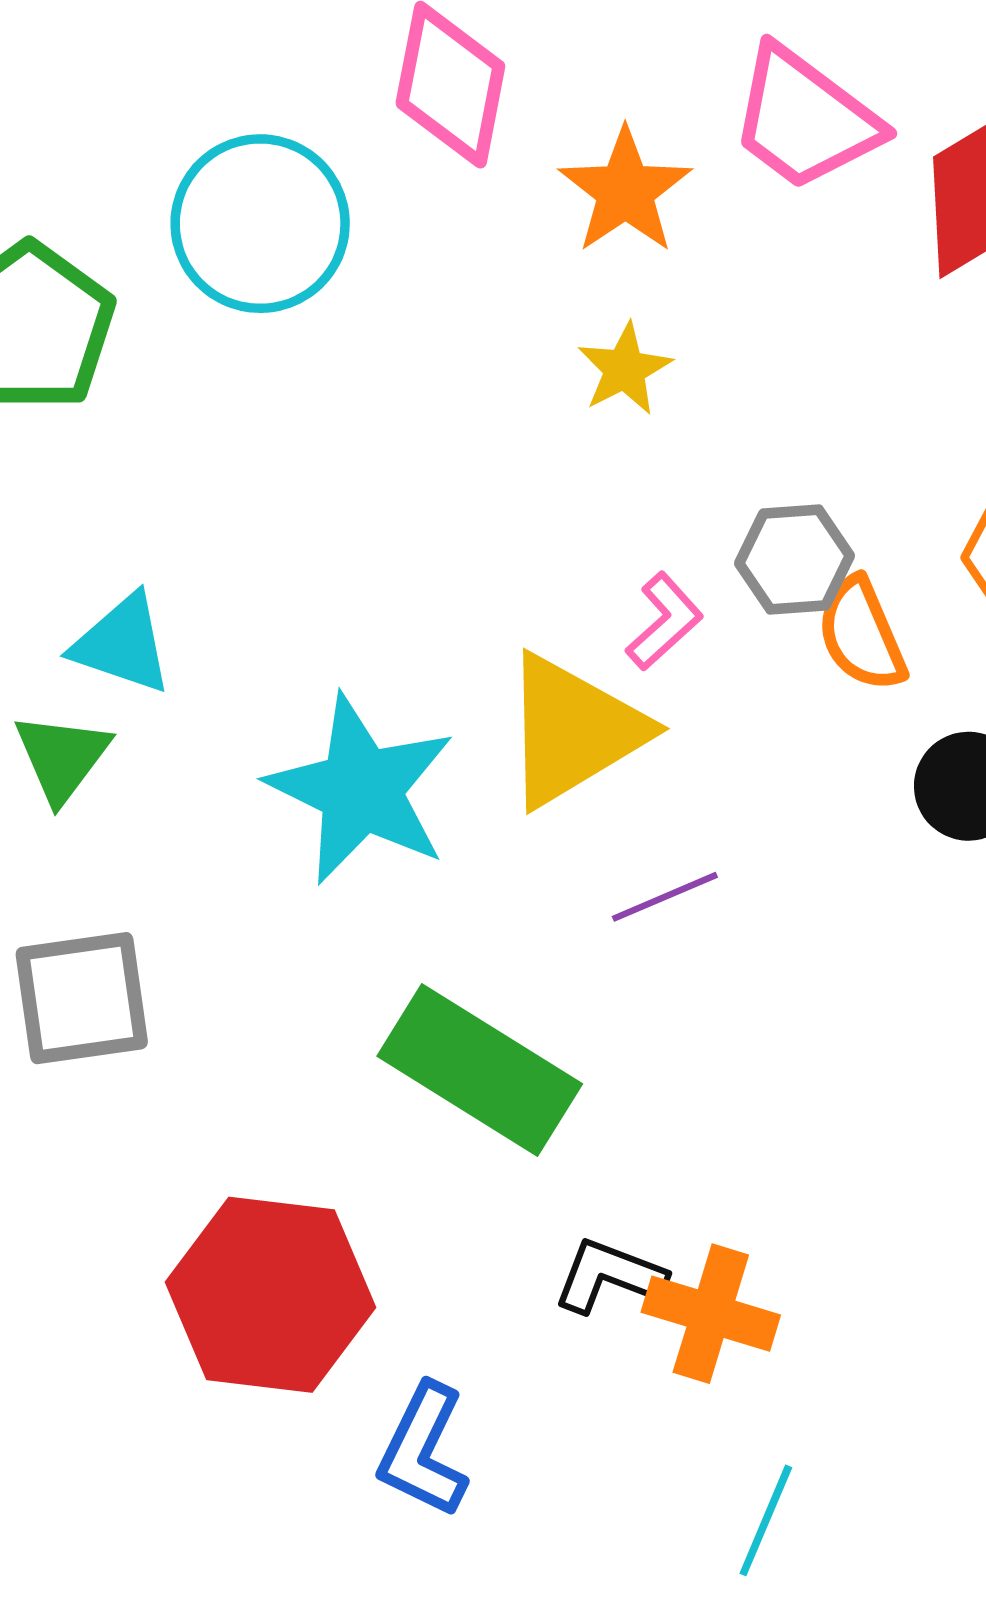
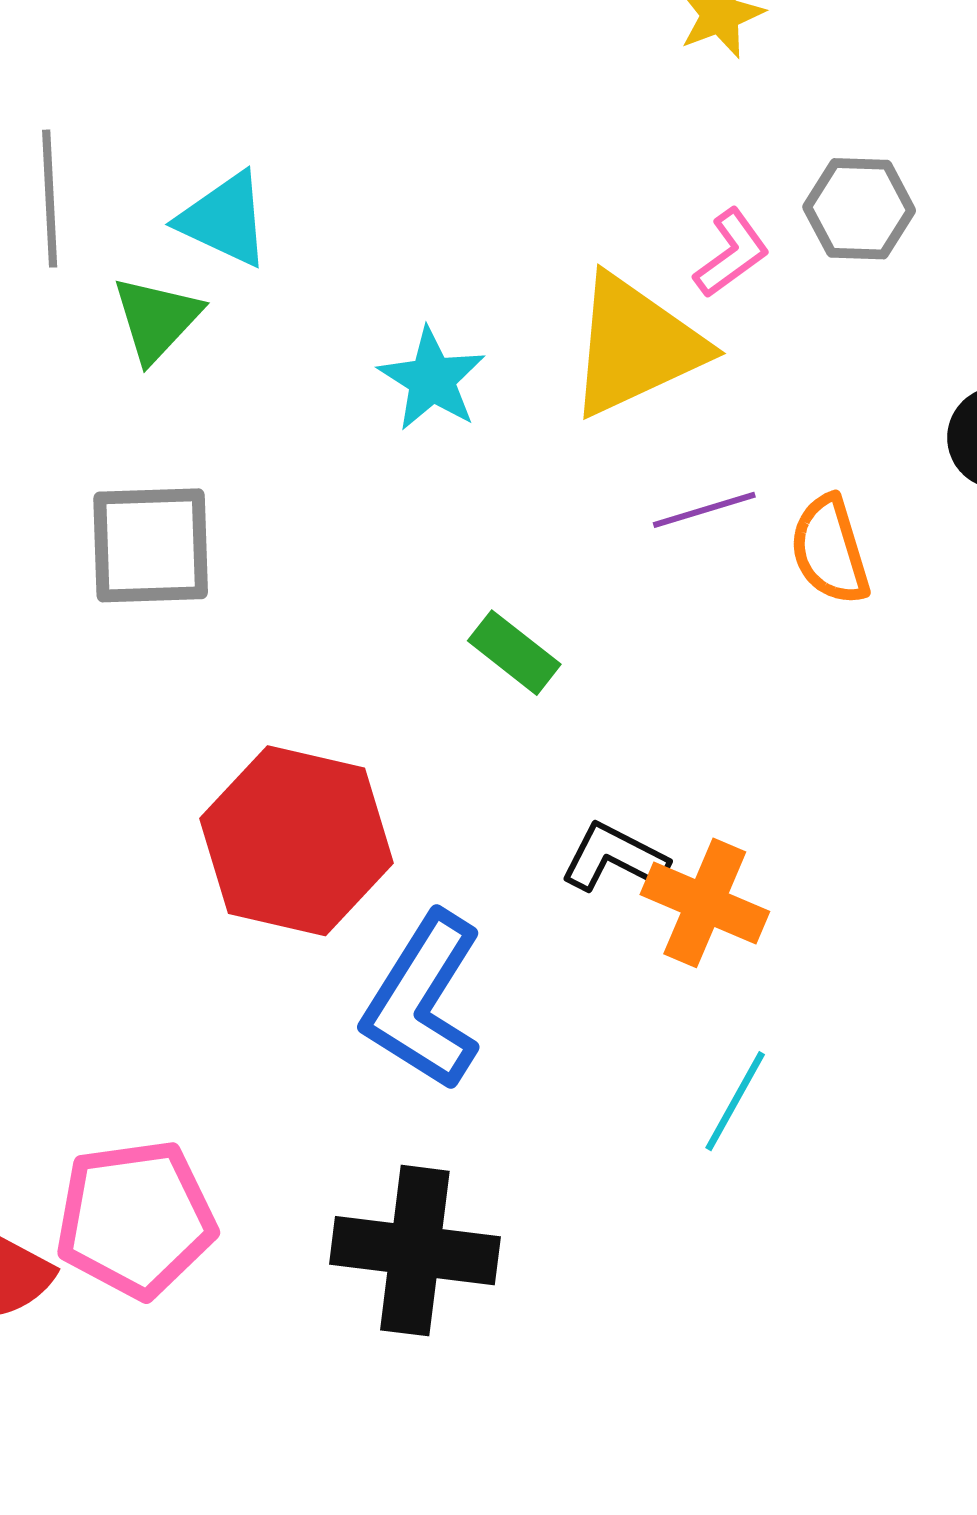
orange semicircle: (861, 634) -> (830, 550), moved
cyan star: (361, 790) -> (432, 379), size x0.6
green rectangle: (480, 1070) -> (514, 653), size x0.5
blue L-shape: (423, 1450) -> (423, 1001), size x1.4

